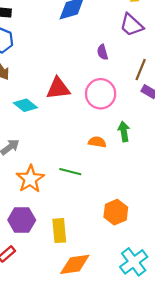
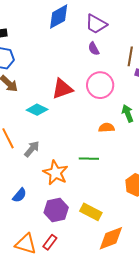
purple trapezoid: (131, 25) -> (96, 24), moved
yellow rectangle: (59, 231) -> (91, 212), turned -45

